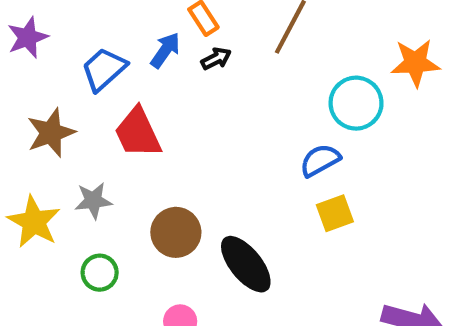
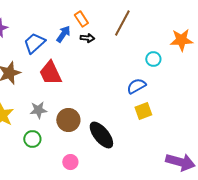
black arrow: (216, 59) -> (87, 38), turned 32
cyan circle: (356, 103) -> (153, 59), size x0.6
gray star: (93, 201) -> (38, 110), moved

